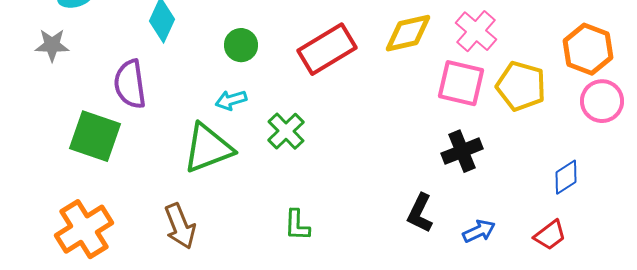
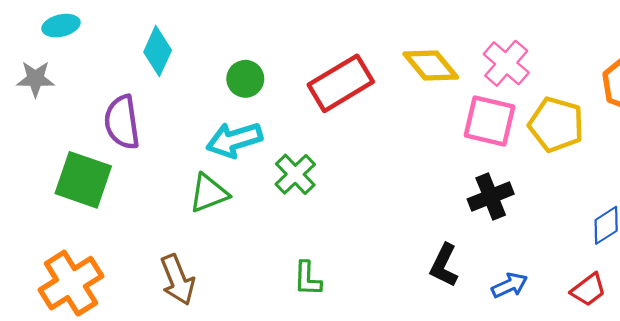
yellow diamond: (408, 33) -> (431, 66), turned 63
cyan arrow: (231, 100) -> (234, 140), size x1.6
green triangle: (208, 148) -> (209, 193), size x0.7

